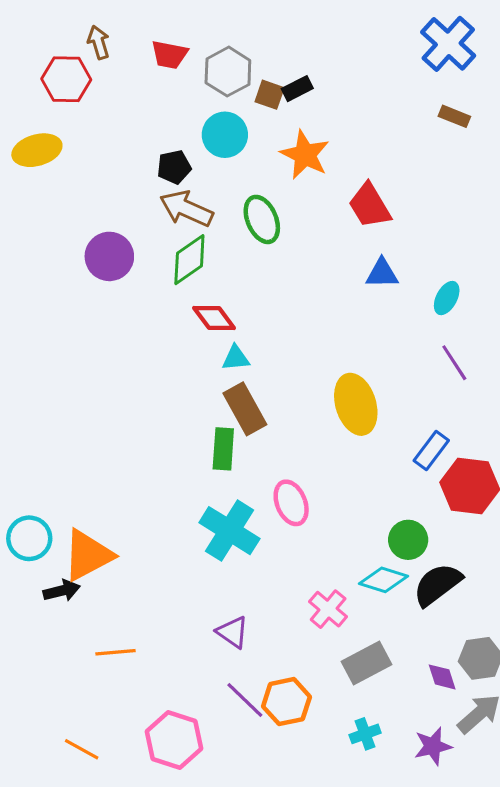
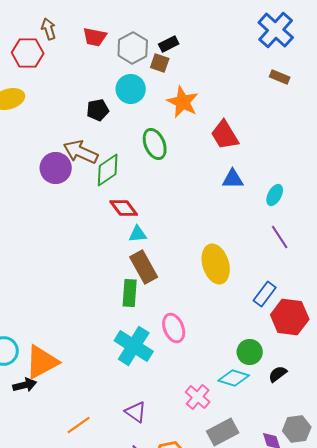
black rectangle: (297, 89) -> (169, 44), moved
brown arrow: (186, 209) -> (81, 152), moved
black semicircle: (437, 584) -> (278, 374), moved, size x0.6
orange line: (116, 652) -> (79, 425), moved, turned -30

